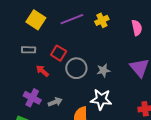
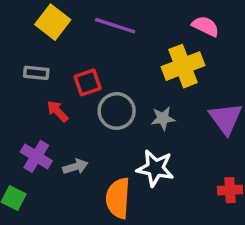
purple line: (72, 19) -> (115, 26), turned 35
yellow cross: (102, 20) -> (183, 66), moved, size x1.6
pink semicircle: (137, 28) -> (205, 26), moved, turned -56
red square: (59, 53) -> (88, 82), turned 35

